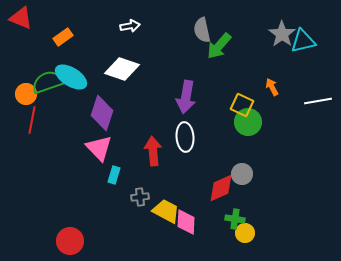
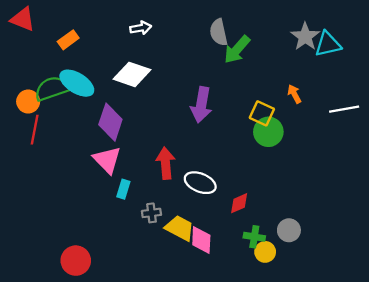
white ellipse: (185, 137) -> (200, 183), moved, turned -64
gray circle: (242, 174) -> (289, 230), moved
red diamond: (221, 188) -> (239, 203), size x0.7

